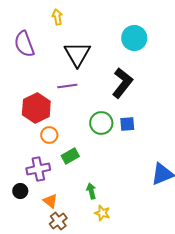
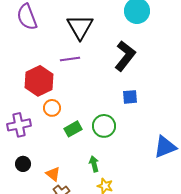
green circle: (101, 123) -> (104, 126), moved
purple cross: (38, 169) -> (19, 125), moved

